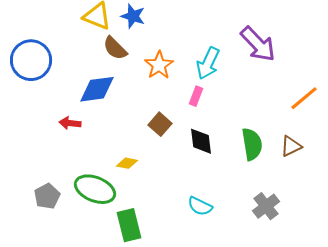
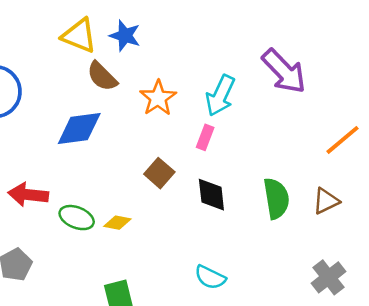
red arrow: (70, 123) -> (28, 195), moved, size x1.4
green ellipse: (95, 189) -> (77, 218), moved, size x0.7
gray cross: (266, 206) -> (328, 277), moved

